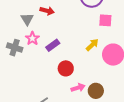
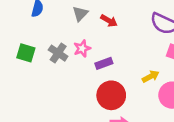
gray triangle: (27, 19) -> (80, 14), moved
red circle: (66, 68) -> (111, 95), size x1.5

